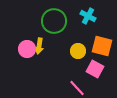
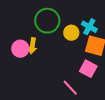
cyan cross: (88, 16) -> (89, 27), moved
yellow circle: (78, 51) -> (71, 33), moved

